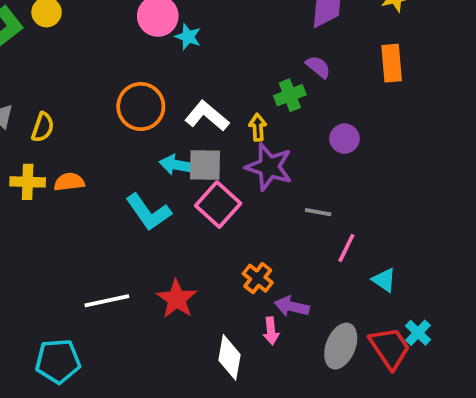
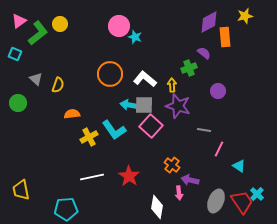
orange rectangle: (392, 63) -> (225, 37), moved
yellow cross: (28, 182) -> (89, 137), moved, turned -30

